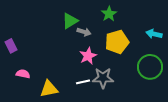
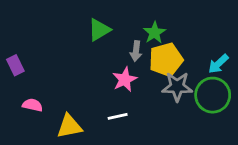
green star: (109, 14) -> (154, 33), moved
gray arrow: (84, 32) -> (136, 51), moved, turned 80
cyan arrow: (154, 34) -> (218, 64), moved, turned -56
gray star: (103, 78) -> (177, 87), moved

